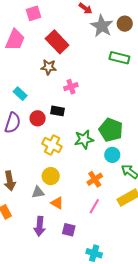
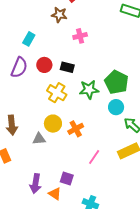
cyan rectangle: (20, 94) -> (29, 39), turned 72
black rectangle: (57, 111) -> (67, 67), moved
orange cross: (95, 179) -> (76, 129), moved
orange triangle: (57, 203) -> (55, 194), moved
purple arrow: (40, 226) -> (35, 184), moved

